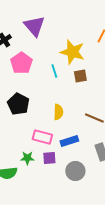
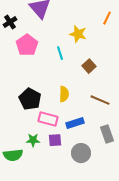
yellow star: (72, 52) -> (78, 34), size x0.7
brown square: (80, 76) -> (89, 66), moved, turned -32
black pentagon: (18, 104) -> (30, 99), moved

